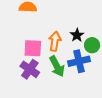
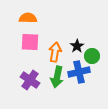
pink square: (33, 48) -> (30, 42), moved
green arrow: (57, 66) -> (57, 77), turned 40

